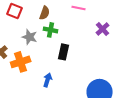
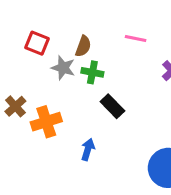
gray star: (30, 37) -> (63, 68), moved
black rectangle: (64, 52) -> (112, 106), turned -56

